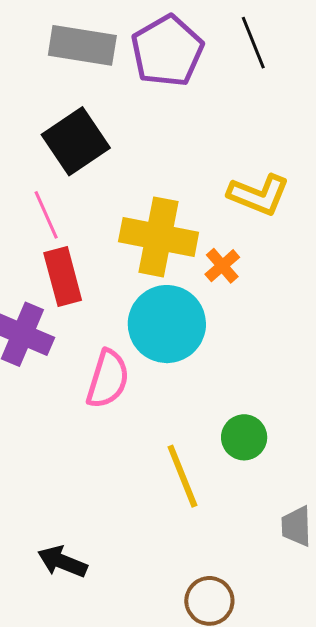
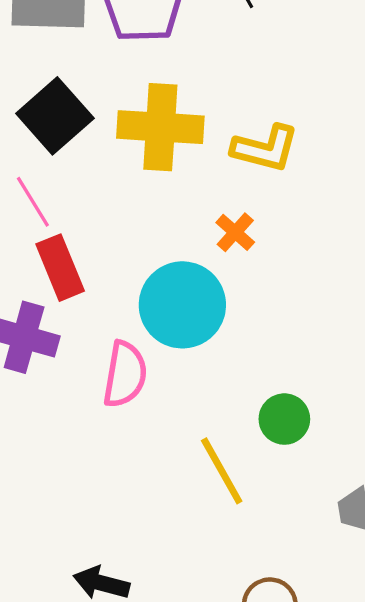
yellow cross: (159, 237) -> (160, 127), moved

